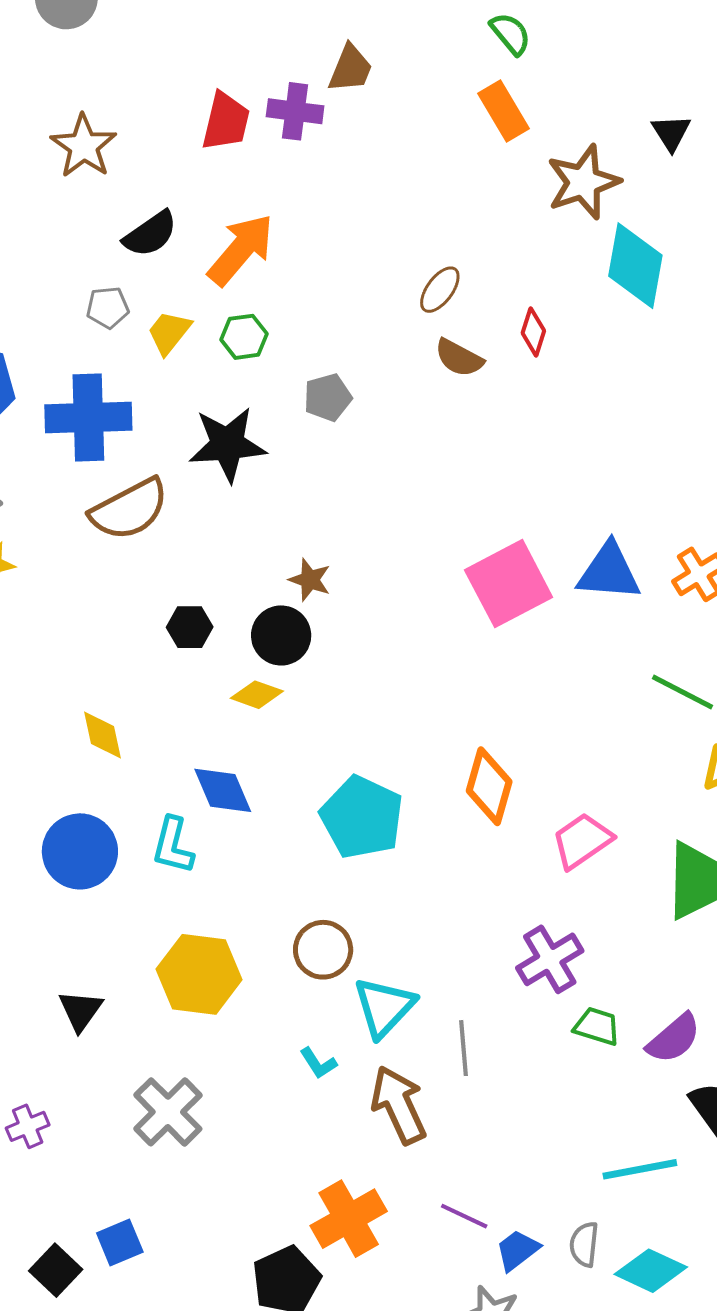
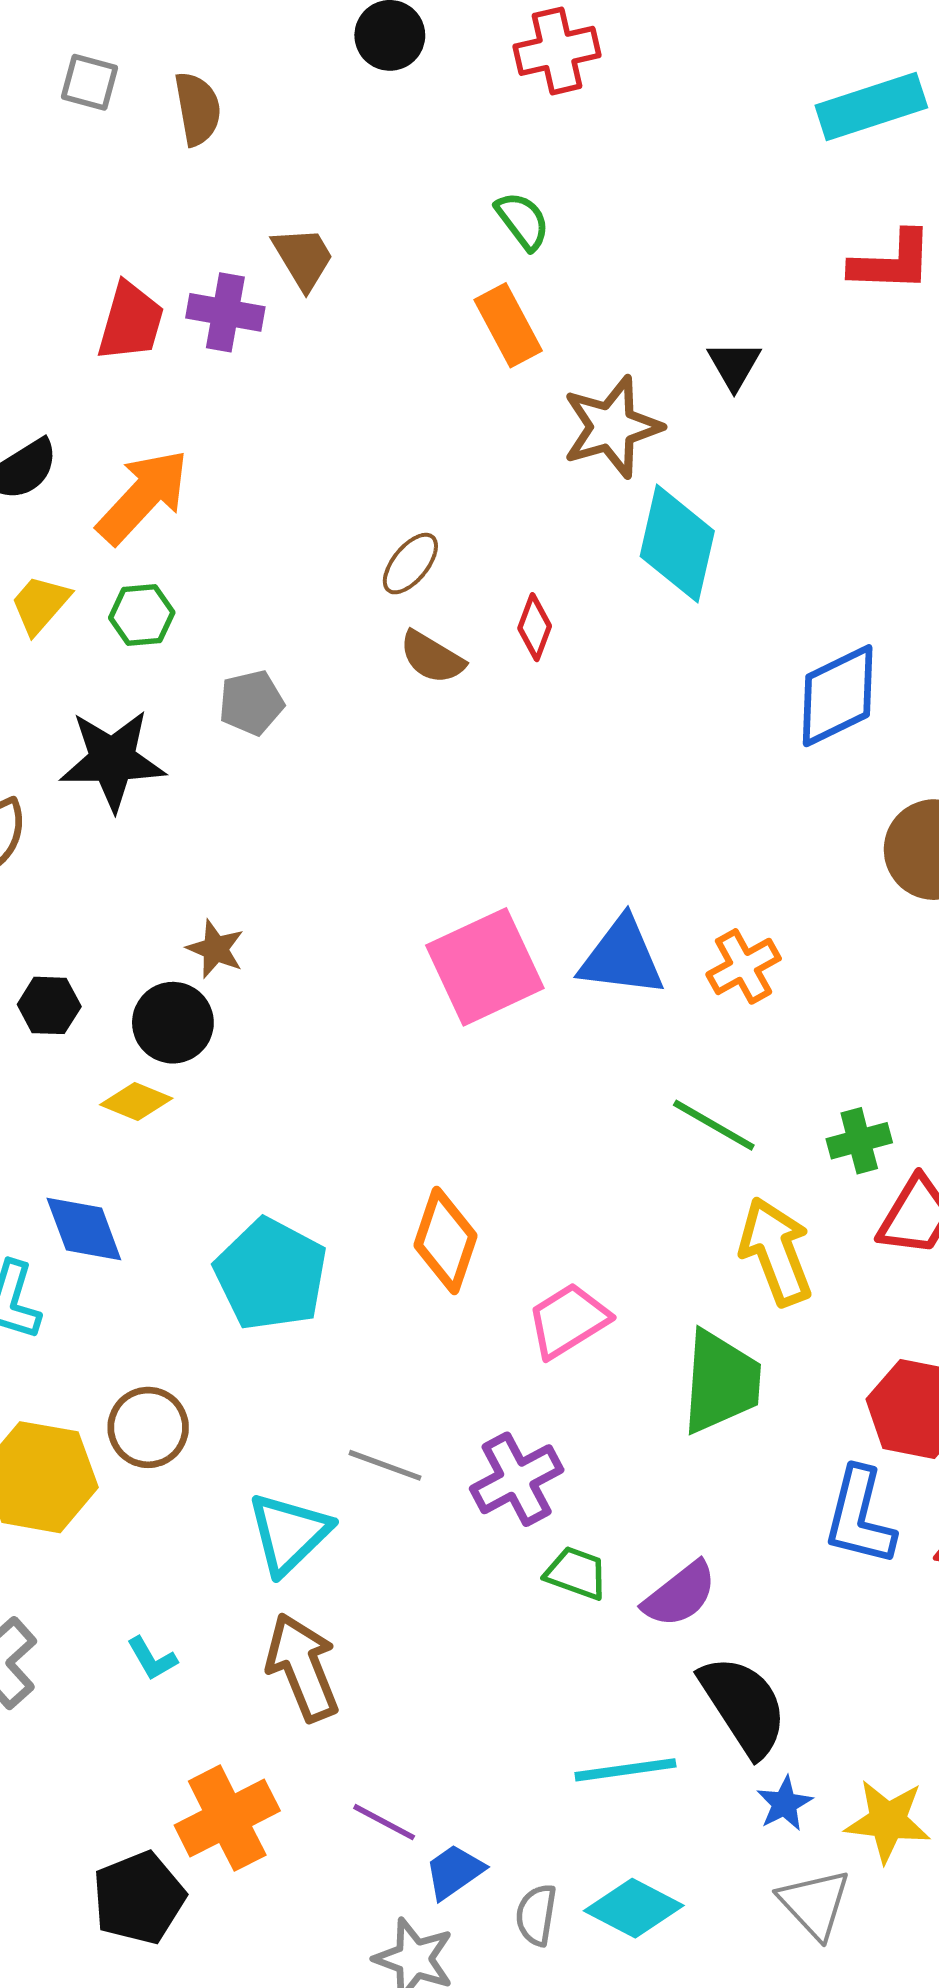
brown trapezoid: (350, 69) -> (303, 258), turned -56
brown circle: (323, 950) -> (148, 1427), moved
gray line: (463, 1048) -> (385, 1465), moved, turned -68
cyan L-shape: (318, 1063) -> (152, 1659), moved
gray semicircle: (584, 1244) -> (536, 1915), moved

